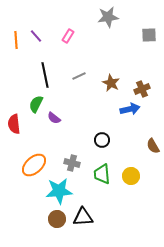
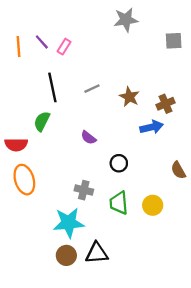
pink rectangle: (68, 36) -> (64, 47), moved
purple semicircle: (54, 118) -> (88, 138), moved
red semicircle: (14, 124) -> (16, 145), turned -84
orange ellipse: (34, 165) -> (24, 180), moved, turned -65

